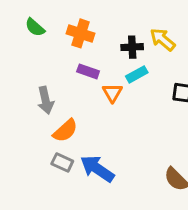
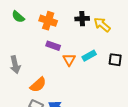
black cross: (132, 47) -> (82, 19), moved
cyan rectangle: (137, 74) -> (89, 56), moved
gray arrow: (46, 100) -> (15, 65), moved

